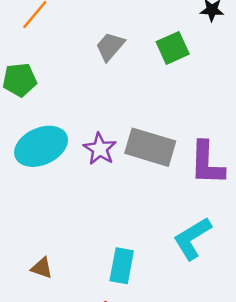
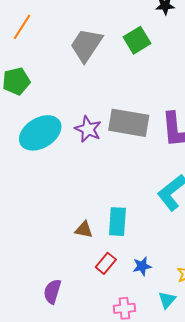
gray trapezoid: (110, 46) -> (86, 45), size x1.4
brown triangle: (42, 268) -> (84, 230), moved

